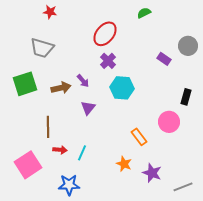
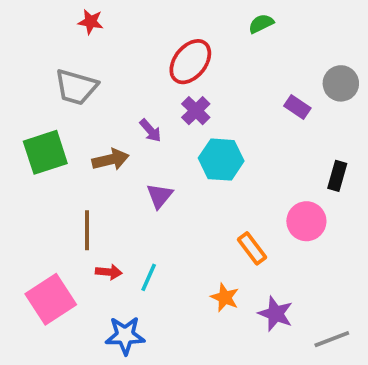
purple arrow: (83, 81) -> (150, 131), moved

